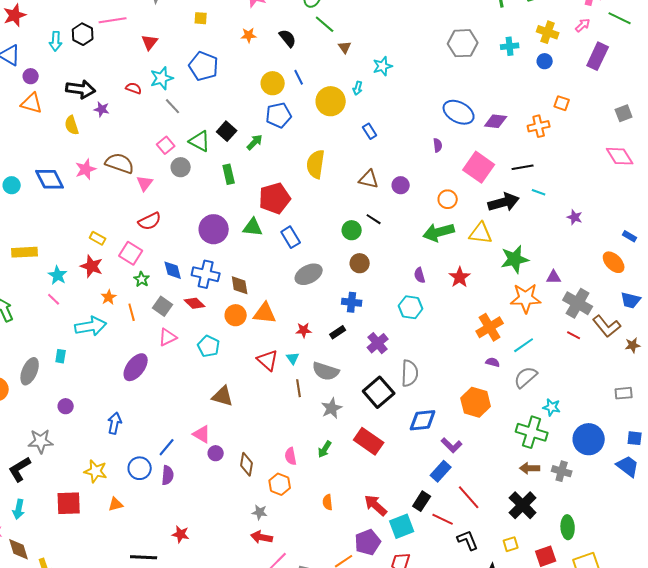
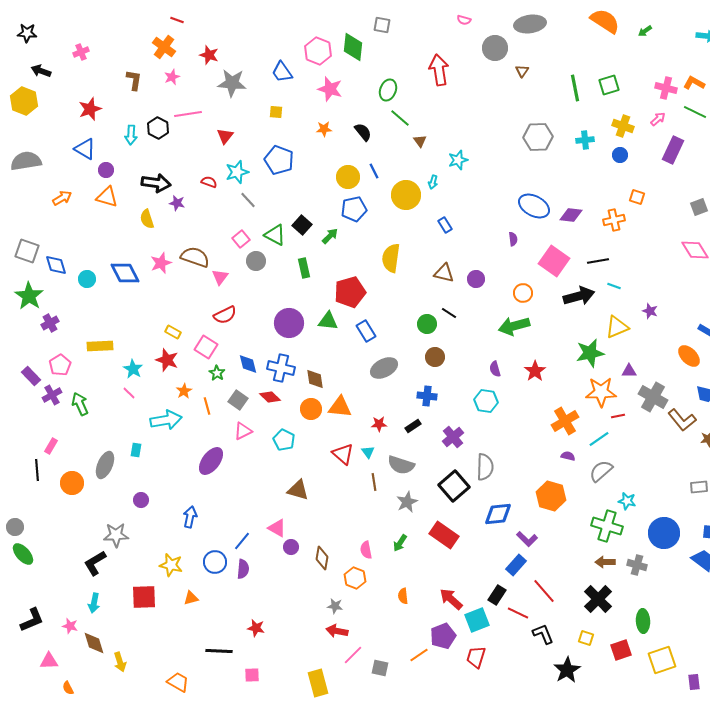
yellow triangle: (481, 233) -> (617, 327), moved, turned -30
red line: (574, 335) -> (618, 416), moved, turned -40
yellow square: (511, 544) -> (586, 638), turned 35

